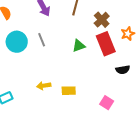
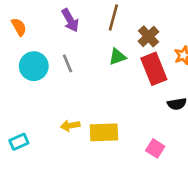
green triangle: (79, 46) -> (117, 57), moved
yellow rectangle: (69, 91) -> (104, 132), size x1.5

